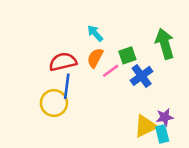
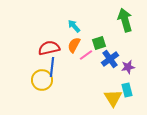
green arrow: (165, 44) -> (125, 20), moved
purple star: (165, 117) -> (128, 67), moved
yellow triangle: (145, 126) -> (113, 98), turned -36
cyan rectangle: (162, 134) -> (127, 90), moved

